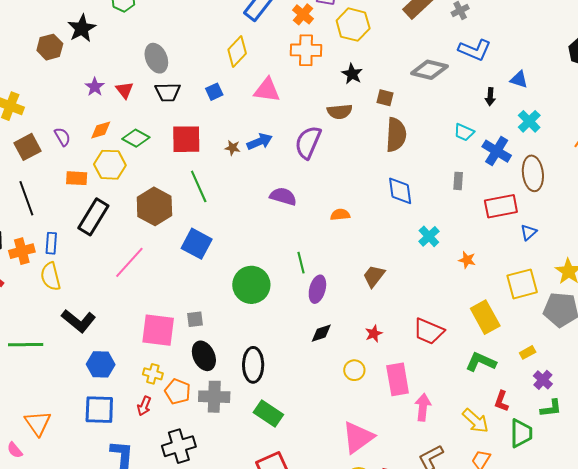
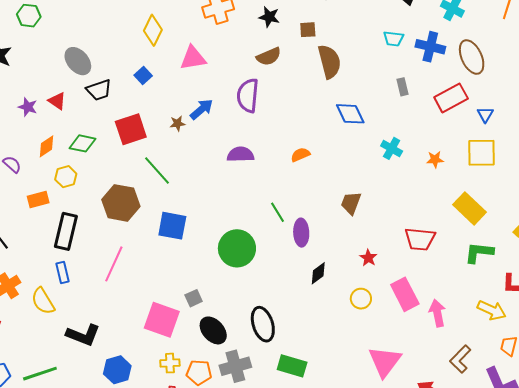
yellow hexagon: (110, 165) -> (66, 177), size x0.7
blue rectangle: (51, 243) -> (63, 272), moved
yellow square: (522, 284) -> (482, 153), moved, turned 32
pink square: (158, 330) -> (162, 320), turned 30

